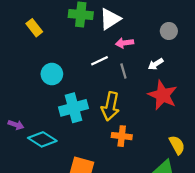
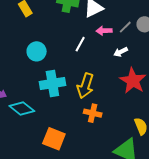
white line: (100, 61) -> (80, 44), turned -42
white arrow: (156, 64) -> (121, 52), moved
gray line: (123, 71) -> (125, 27), moved, turned 56

